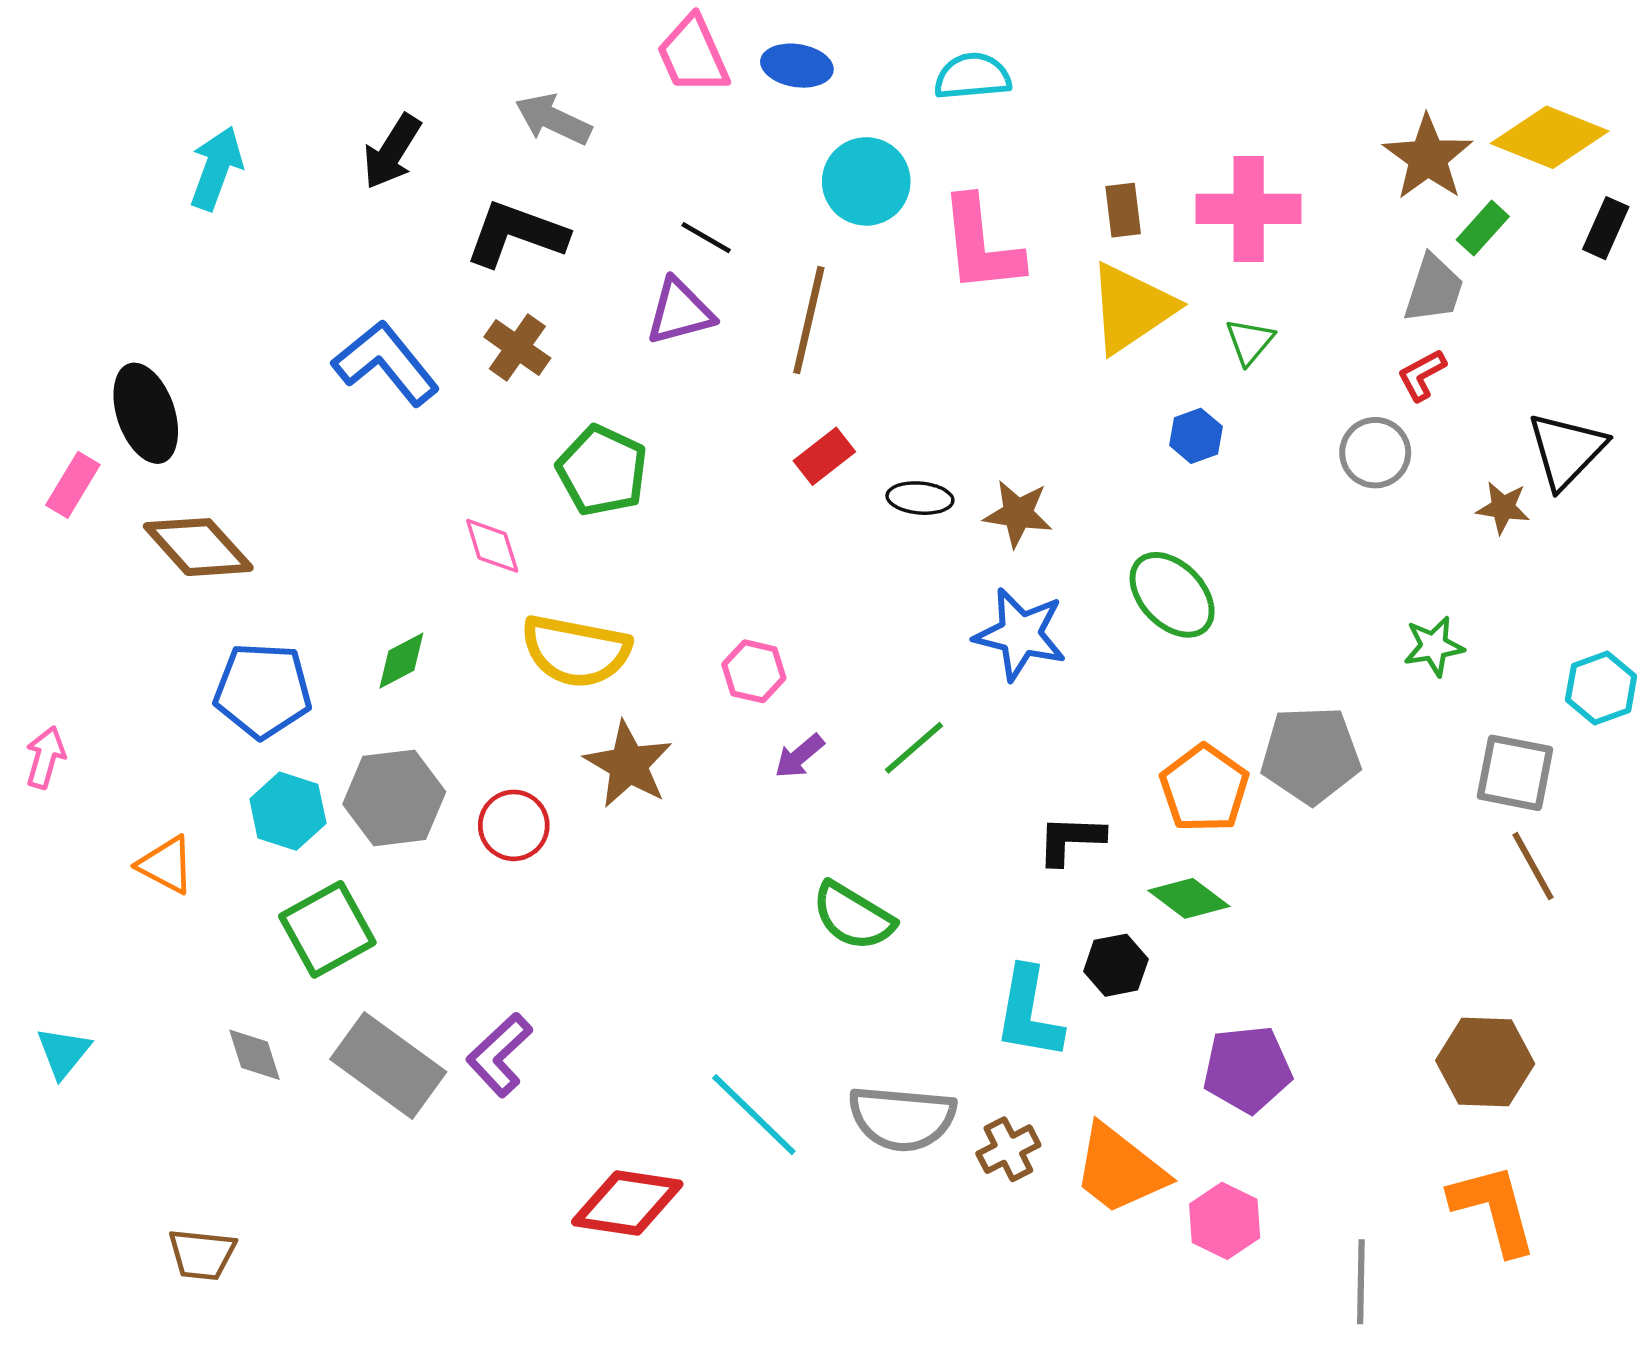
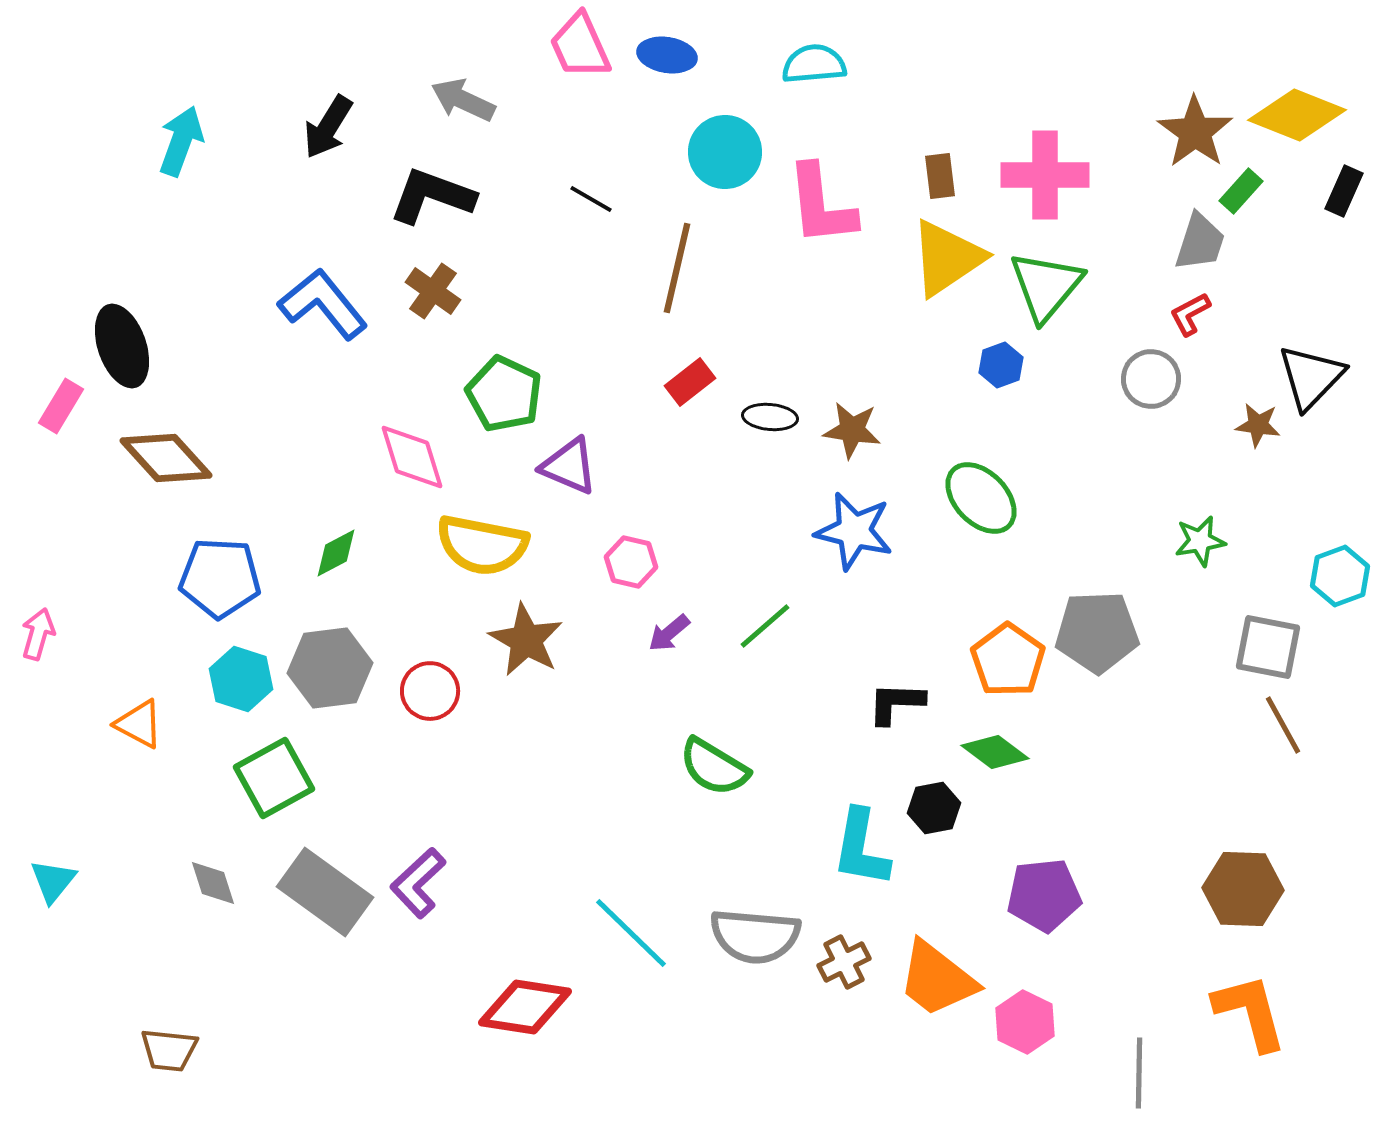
purple triangle: (680, 312) -> (569, 466), moved, turned 38
green triangle: (1250, 342) -> (1046, 286), size x1.8
pink diamond: (492, 546) -> (412, 457), size x1.4

